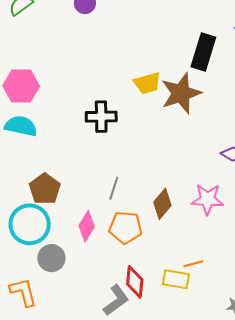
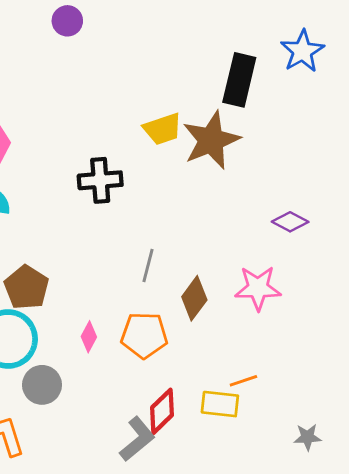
gray line: (114, 188) -> (148, 266), moved
pink diamond: (87, 226) -> (89, 337), size x0.7
red diamond: (135, 282) -> (162, 411), turned 44

